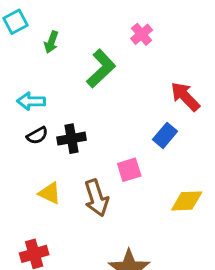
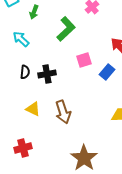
cyan arrow: (31, 101) -> (21, 39), moved, turned 42
black semicircle: (37, 135) -> (25, 72), turned -56
pink square: (129, 170) -> (84, 60), moved

